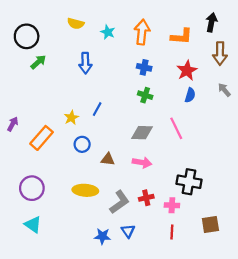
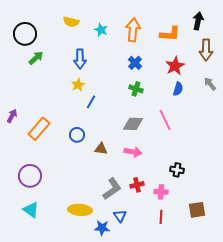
blue cross: (144, 67) -> (135, 63), turned 32
yellow star: (71, 118) -> (78, 85), moved
black cross: (189, 182) -> (177, 170), size x0.6
yellow ellipse: (85, 190) -> (80, 210), moved
blue star: (102, 236) -> (102, 228), moved

